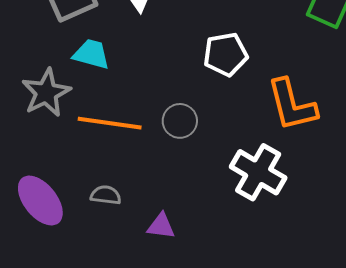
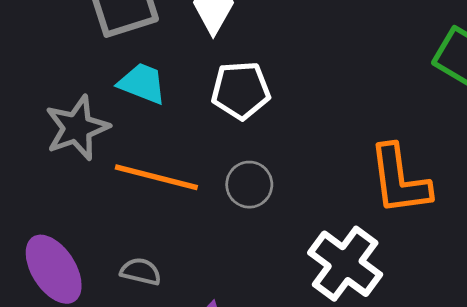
white pentagon: (226, 54) -> (241, 90), moved

